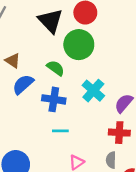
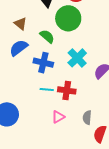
brown triangle: (13, 61) -> (20, 24), moved
red cross: (119, 133) -> (67, 90), moved

